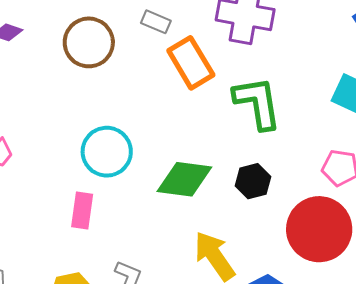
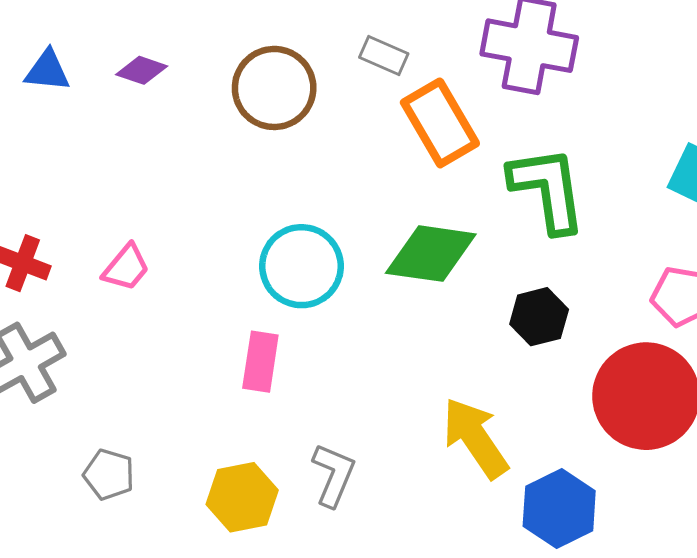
green diamond: (184, 179) -> (431, 254), moved

